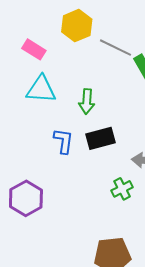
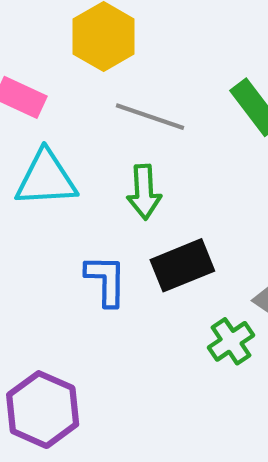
gray line: (115, 48) -> (150, 117), moved
green cross: (122, 189) -> (231, 341), moved

